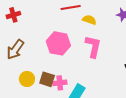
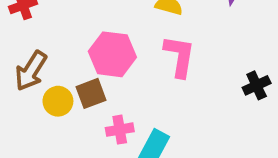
yellow circle: (27, 79) -> (58, 101), moved
brown square: (47, 79) -> (91, 93), moved, turned -35

